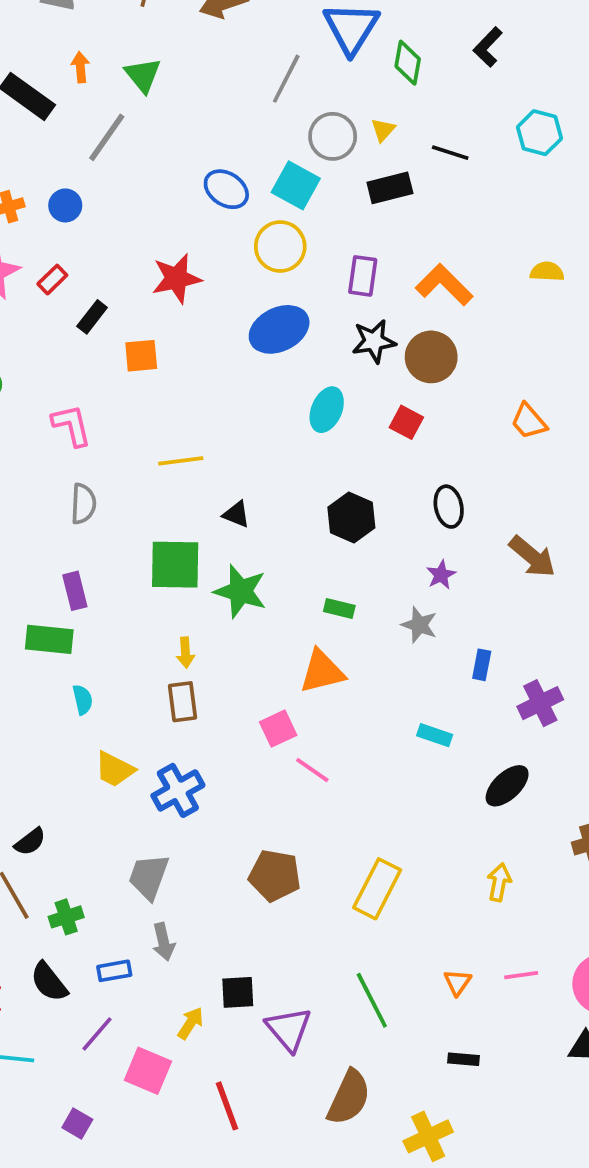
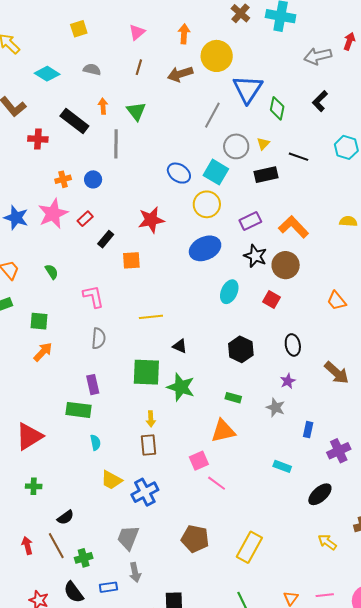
gray line: (107, 137) -> (116, 144), turned -36
purple rectangle: (363, 276) -> (250, 221), turned 55
black star: (374, 341) -> (255, 256), turned 30
yellow arrow: (499, 882) -> (327, 542), moved, turned -66

